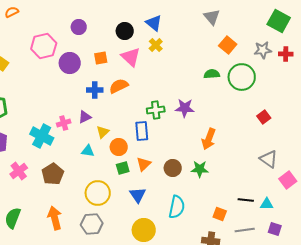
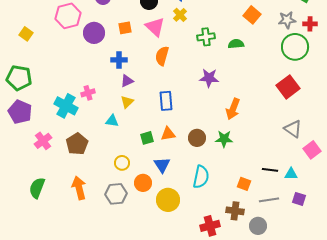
green circle: (242, 77) -> (295, 47), moved
orange semicircle: (119, 86) -> (162, 56), moved, turned -48
green cross: (156, 110) -> (206, 37), moved
purple triangle: (85, 117) -> (127, 81), moved
red square: (264, 117) -> (288, 87), size x1.6
orange circle: (119, 147) -> (143, 183), moved
orange triangle: (144, 164) -> (168, 134), turned 35
yellow circle: (98, 193) -> (122, 163), size x0.6

